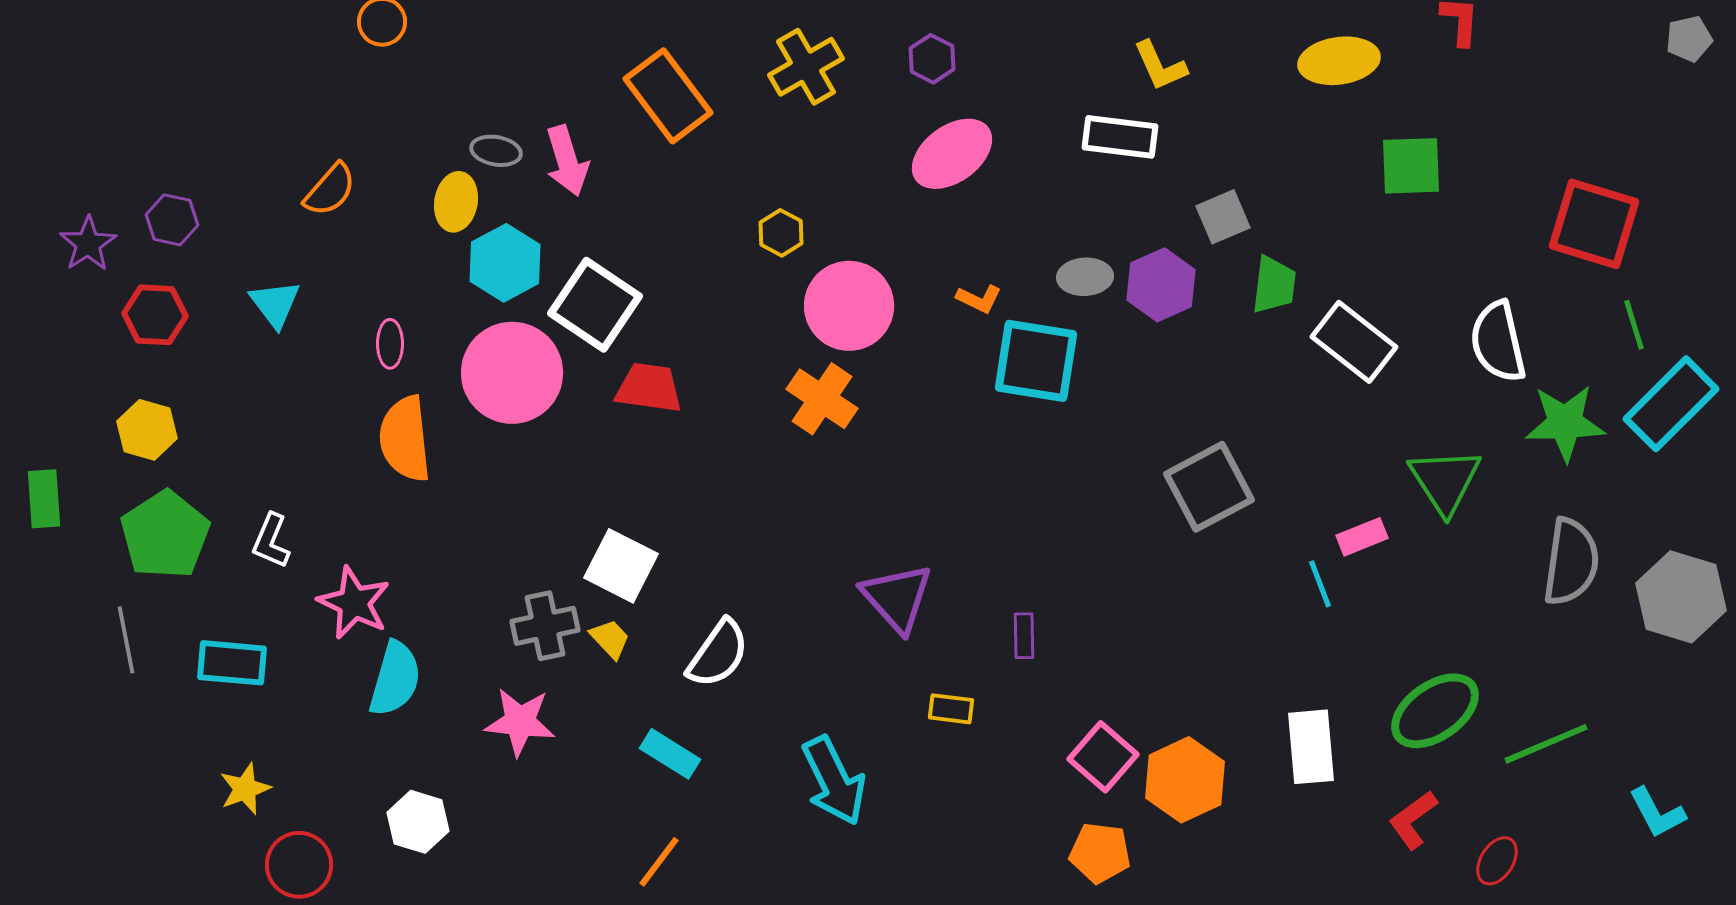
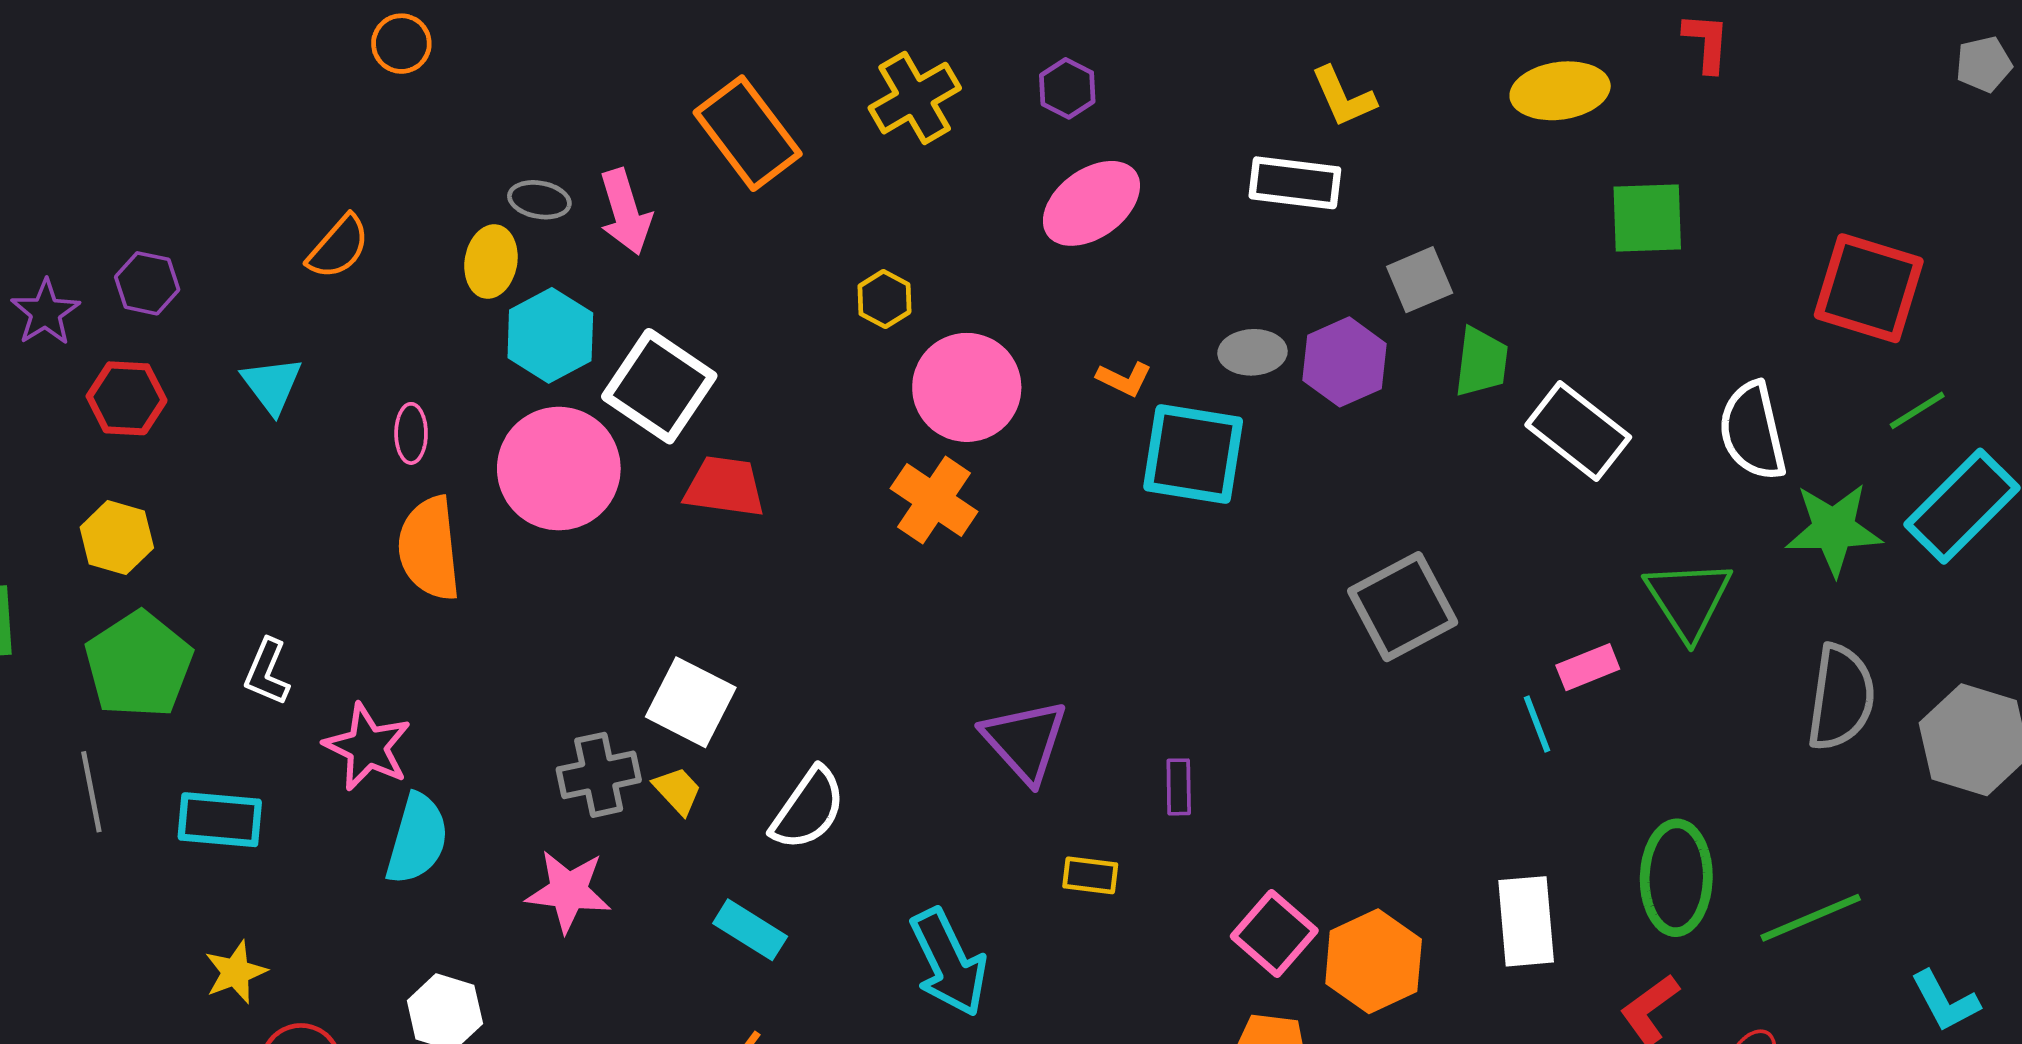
green line: (1634, 325) -> (1917, 410), turned 75
green ellipse: (1435, 711) -> (1676, 878), turned -54

